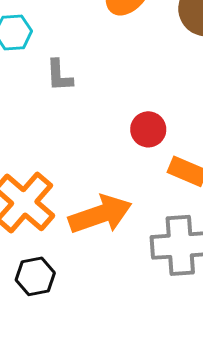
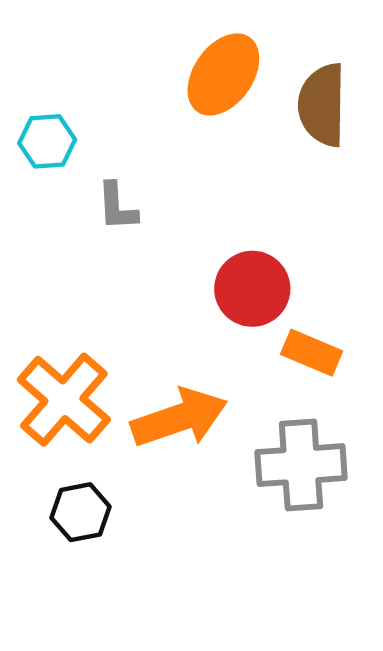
red circle: (148, 129) -> (252, 289), size x1.4

